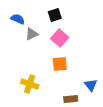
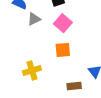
yellow cross: (30, 84) -> (32, 71), turned -36

